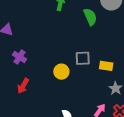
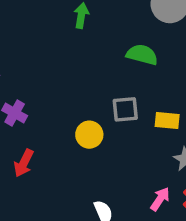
green semicircle: (90, 17) -> (142, 55), moved, turned -48

